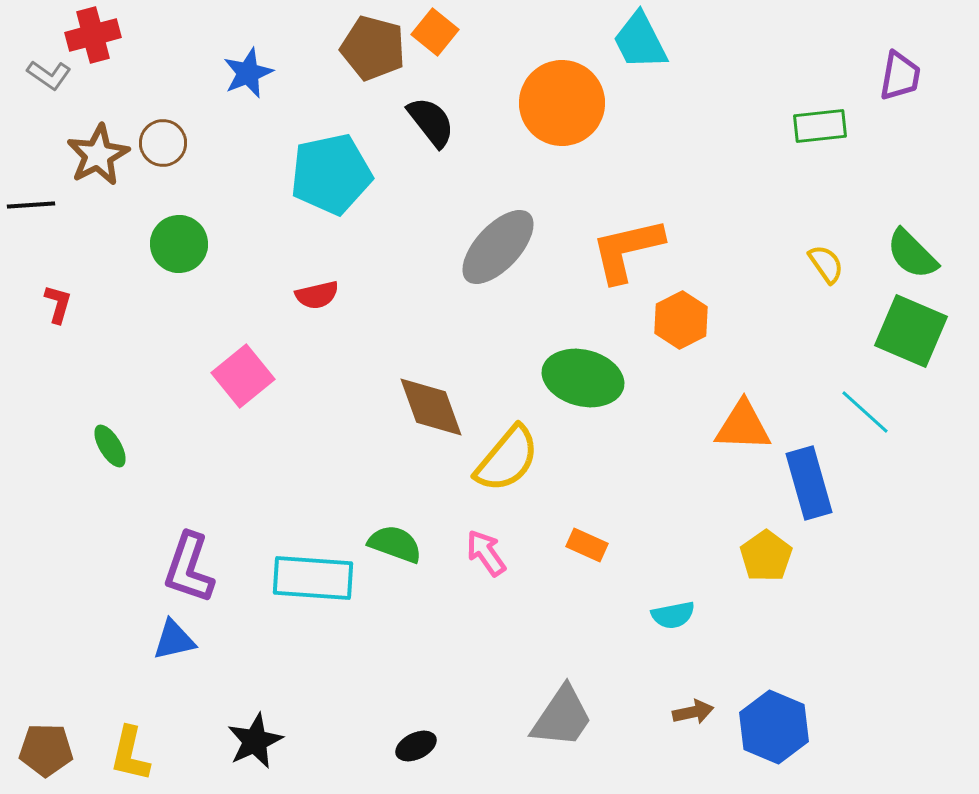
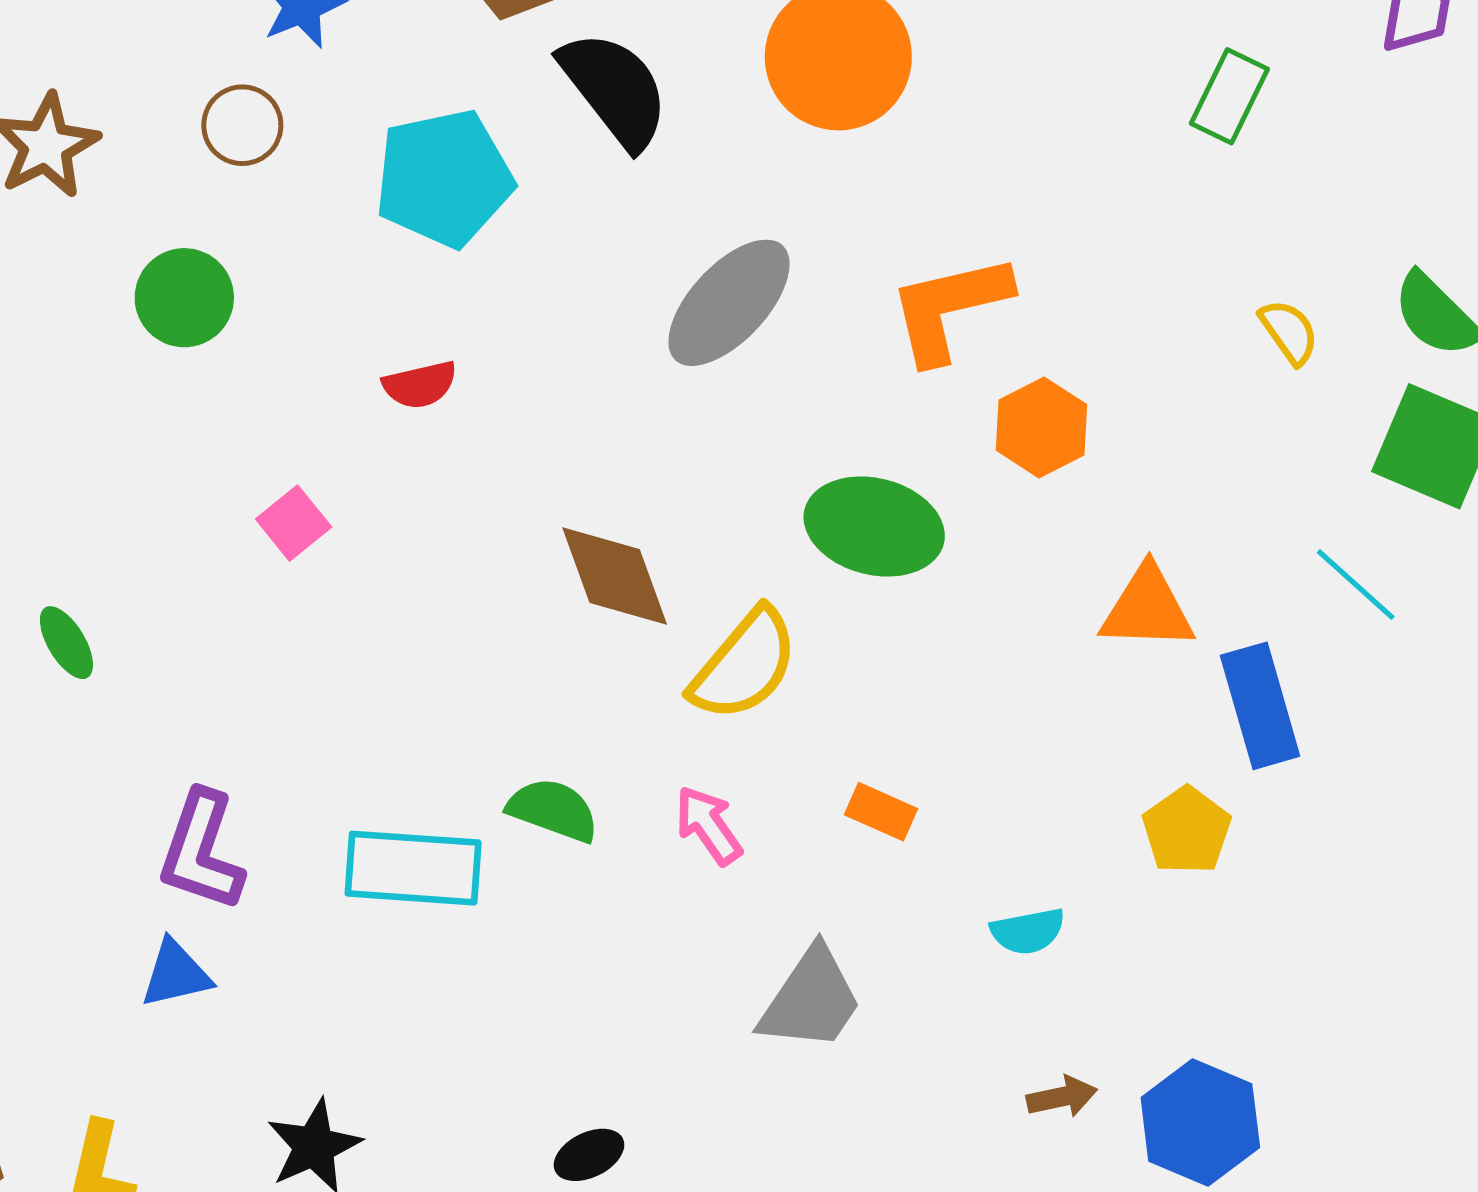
black semicircle: (431, 122) -> (615, 89), size x1.4
green rectangle: (820, 126) -> (1229, 96), moved, turned -58
brown circle: (163, 143) -> (242, 125), moved
pink square: (243, 376) -> (294, 523), size x0.7
gray trapezoid: (562, 717) -> (811, 1000), moved

